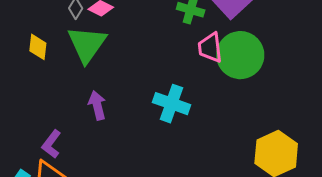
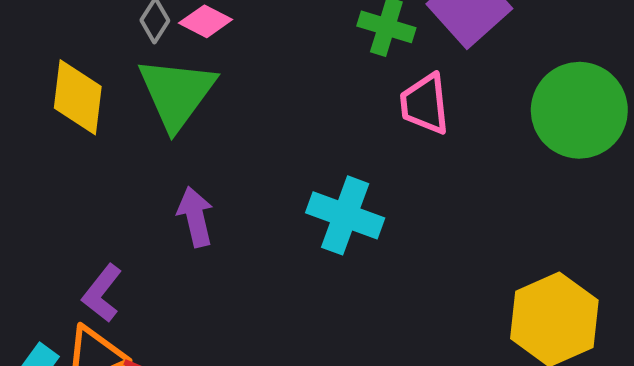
yellow diamond: (38, 47) -> (78, 97), size x1.4
green circle: (240, 55) -> (579, 110), moved

